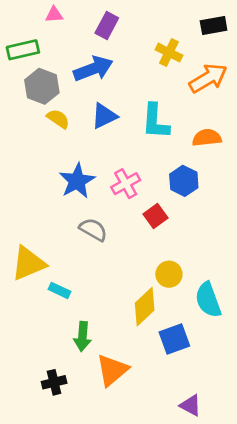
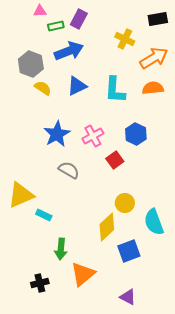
green rectangle: (23, 50) -> (56, 26), moved, size x0.7
orange semicircle: (207, 138) -> (153, 88), moved
purple triangle: (191, 405) -> (128, 297), moved

